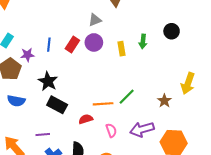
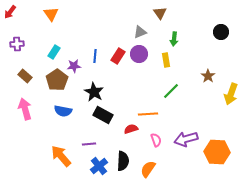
black circle: (172, 31) -> (221, 32), moved
green arrow: (143, 41) -> (174, 39), moved
green line: (127, 97) -> (171, 91), moved
brown star: (164, 101) -> (208, 76), moved

